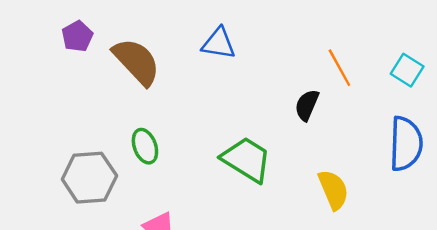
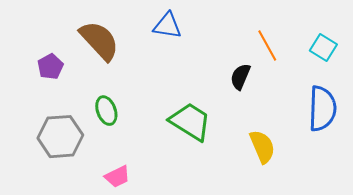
purple pentagon: (77, 36) -> (50, 67), moved

